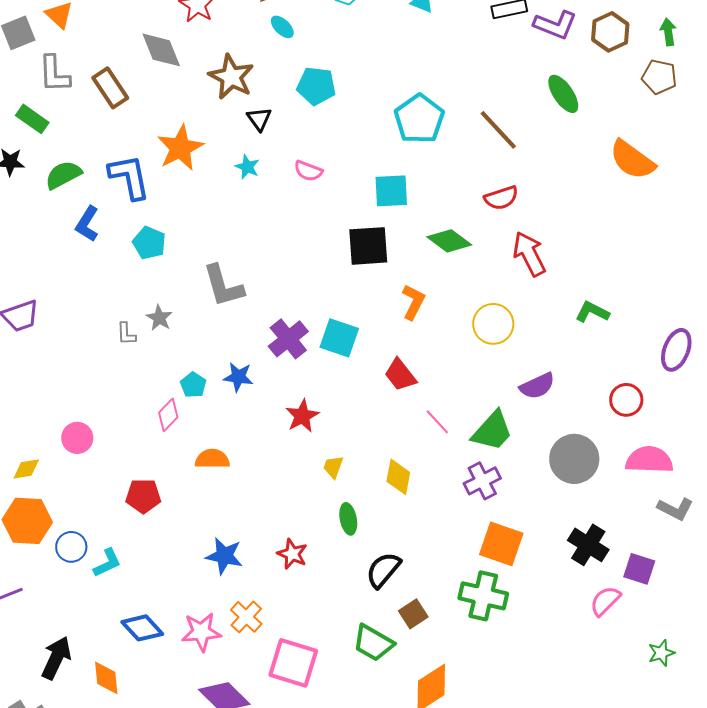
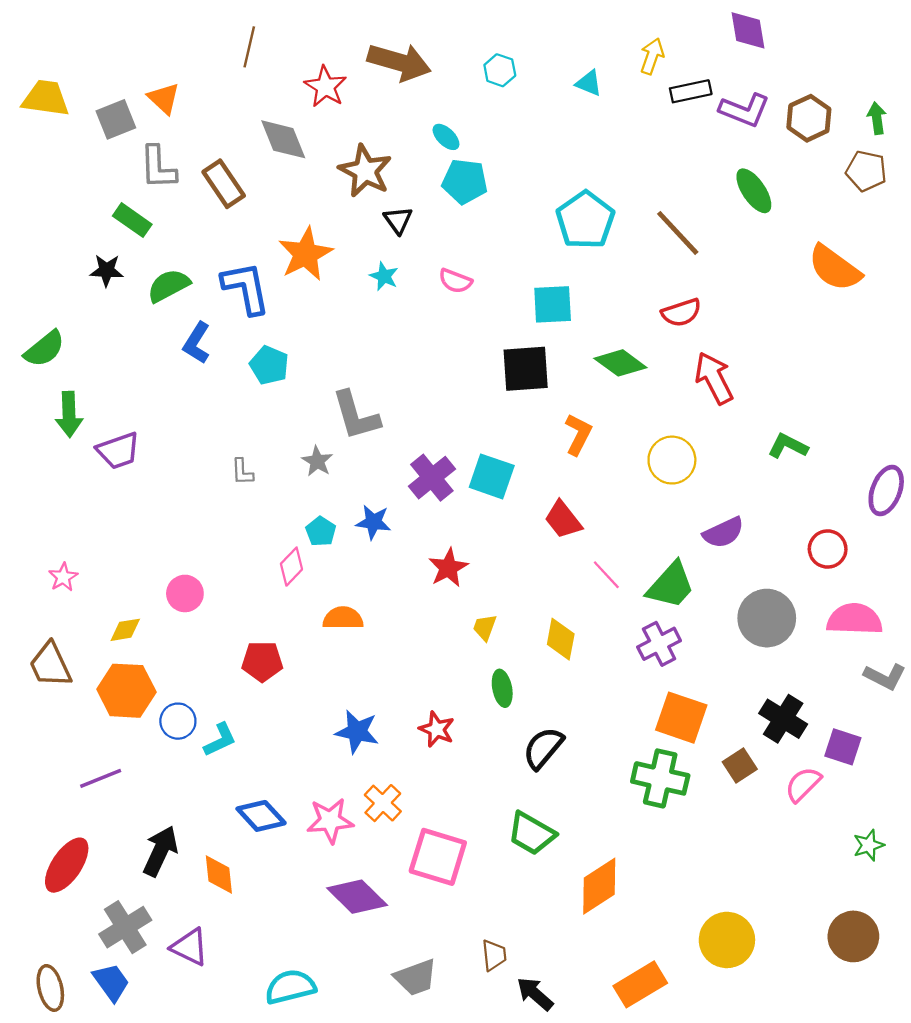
cyan ellipse: (282, 27) -> (446, 137), moved
gray star: (159, 318) -> (317, 461), moved
brown square: (413, 614) -> (740, 766), moved

